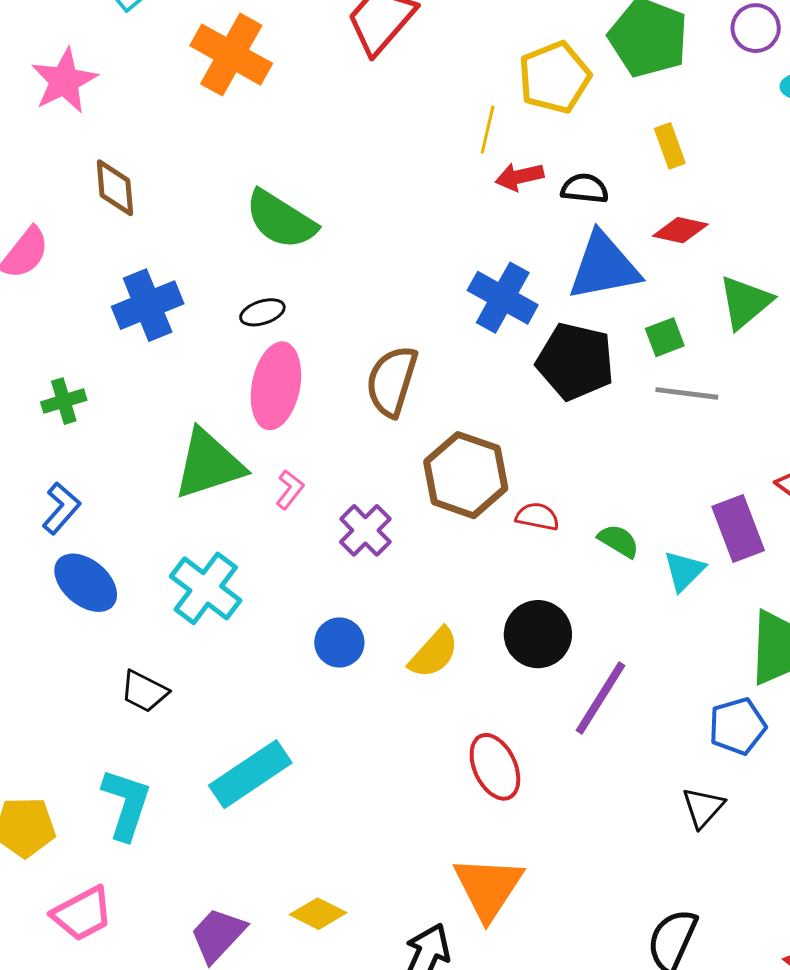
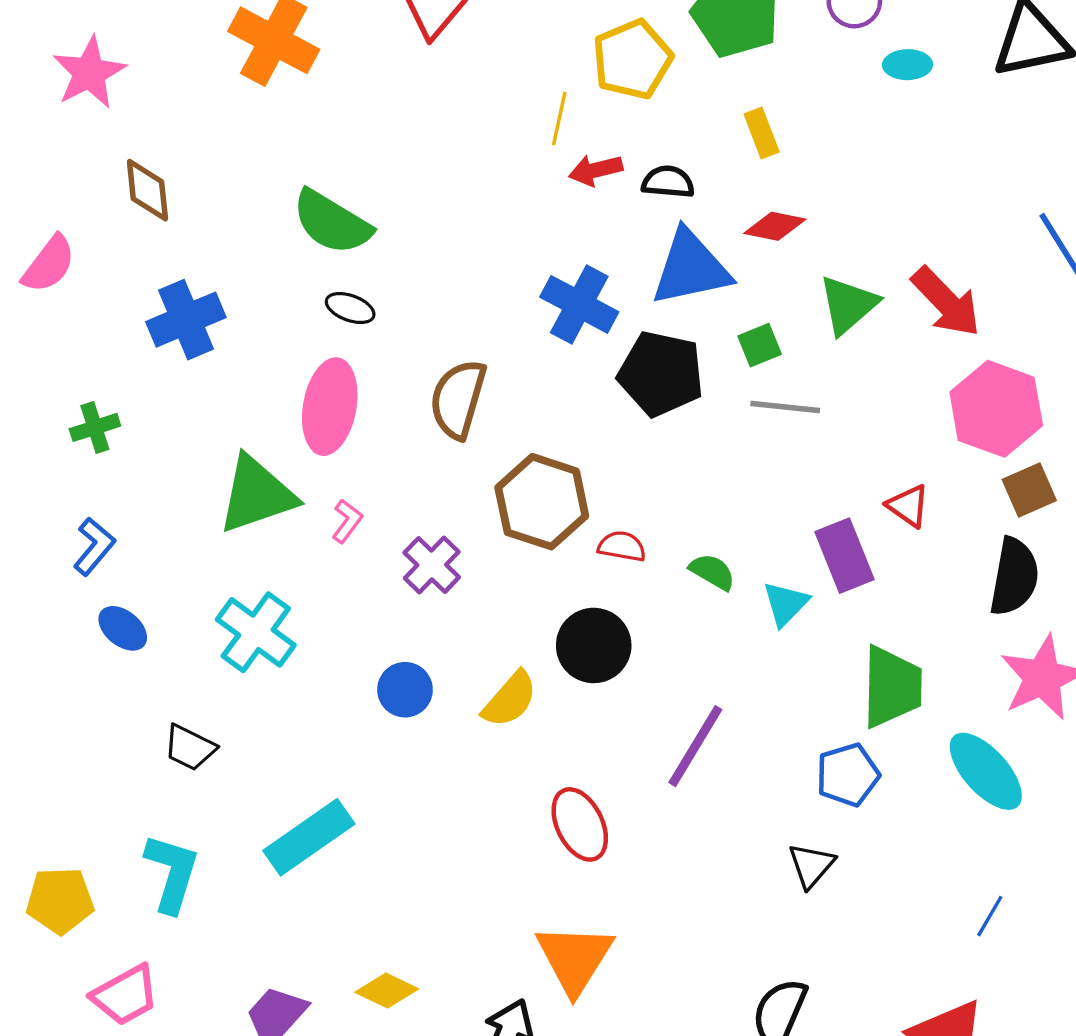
black ellipse: (262, 312) -> (350, 308), moved, turned 39
blue ellipse: (86, 583) -> (123, 628), size x0.7
black circle: (538, 634) -> (594, 645), moved

